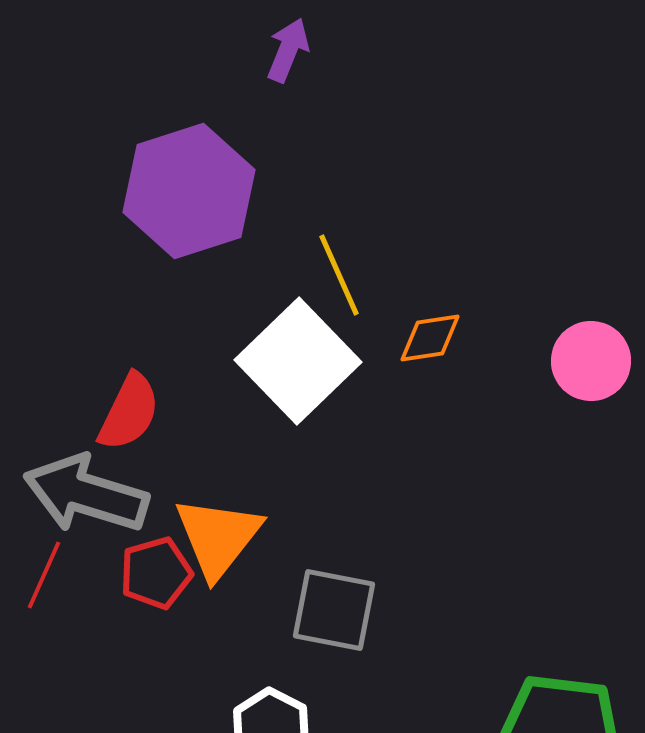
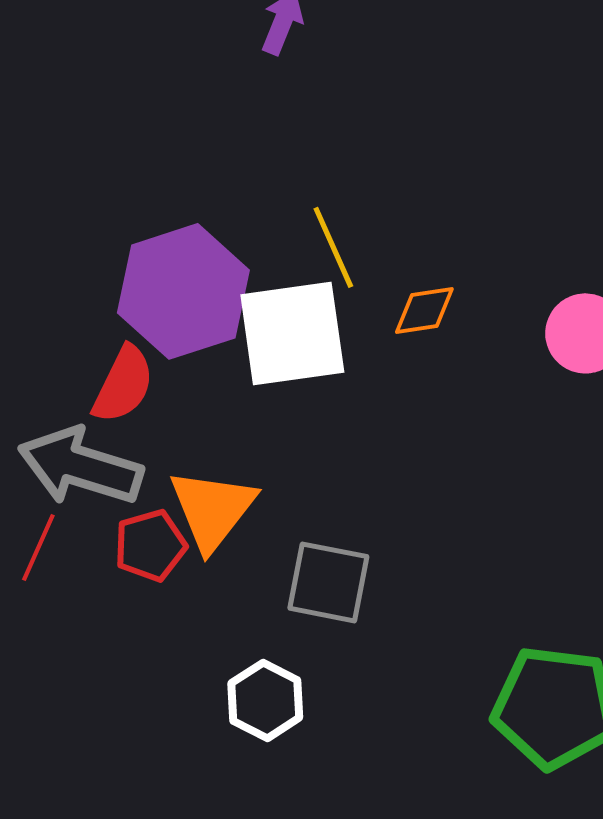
purple hexagon: (189, 191) -> (183, 291), moved
white square: (298, 361) -> (292, 333), turned 36

